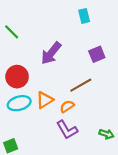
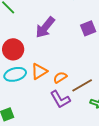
brown line: (81, 85) -> (82, 85), moved

